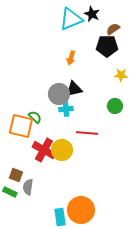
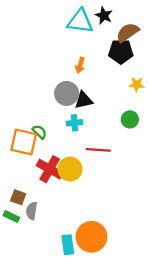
cyan triangle: (71, 19) -> (80, 21), turned 30
brown semicircle: (113, 29) -> (128, 32), size x1.5
gray circle: (59, 94) -> (67, 93), moved

